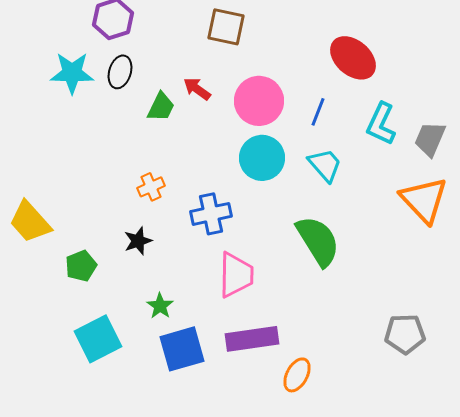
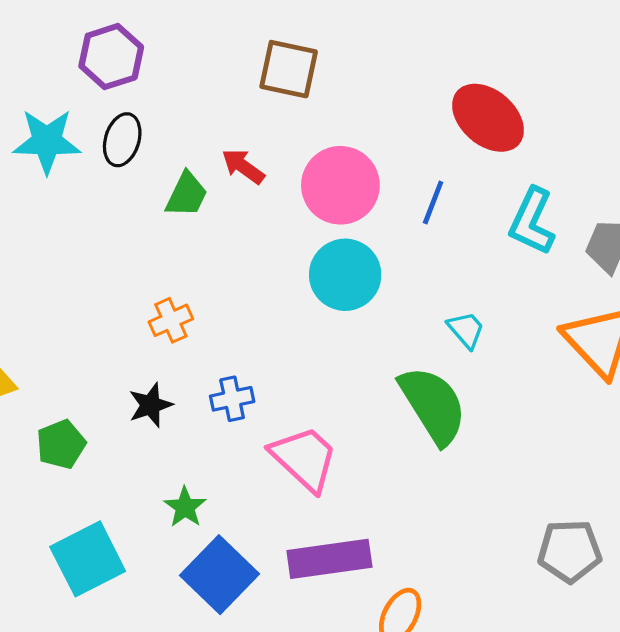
cyan trapezoid: (325, 165) -> (466, 330), moved, size x0.7
blue cross: (211, 214) -> (232, 399), moved, size x0.7
pink trapezoid: (236, 275) -> (304, 458), turned -48
blue square: (182, 349) -> (220, 575), turned -30

